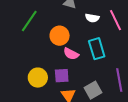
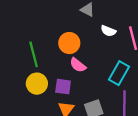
green line: (29, 21) -> (34, 54), moved, turned -60
cyan rectangle: (97, 49) -> (119, 73), moved, turned 35

